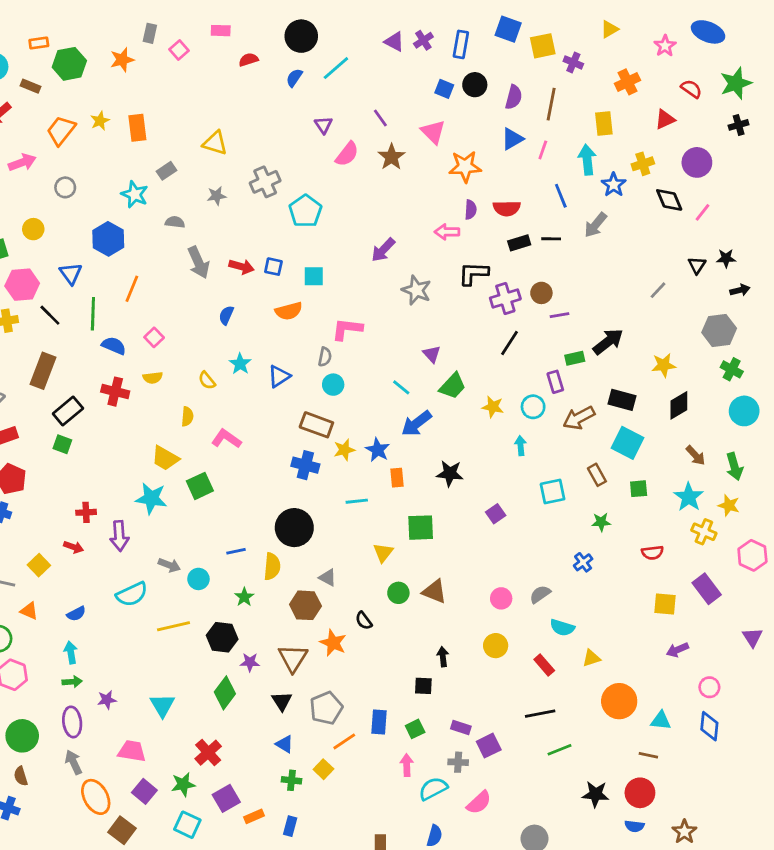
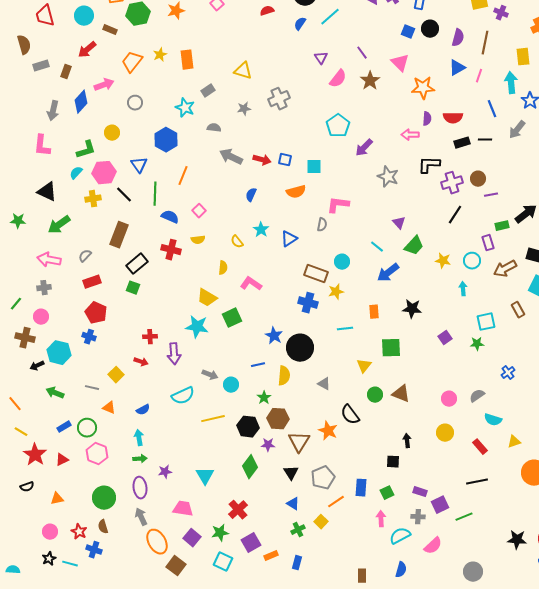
cyan pentagon: (305, 211) -> (338, 126), moved
gray arrow: (198, 262) -> (231, 157), turned 140
cyan circle: (333, 385) -> (342, 262), moved
blue star: (378, 450) -> (274, 336), moved
green star: (601, 522) -> (477, 344), moved
brown hexagon: (305, 605) -> (278, 419), moved
black semicircle: (364, 621) -> (350, 415), size x1.5
green line: (559, 750) -> (464, 517), moved
green cross: (292, 780) -> (298, 530), turned -32

